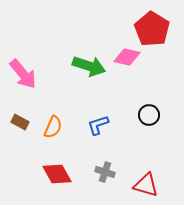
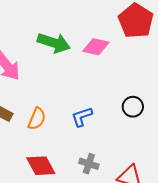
pink diamond: (127, 57) -> (96, 47), moved
green arrow: (89, 66) -> (54, 43), moved

